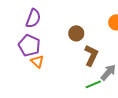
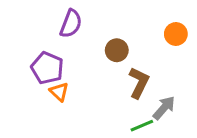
purple semicircle: (33, 18) -> (71, 24), moved

